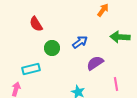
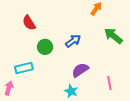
green arrow: (120, 37) -> (113, 36), turned 36
purple semicircle: (95, 63) -> (80, 70), moved

